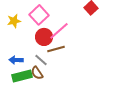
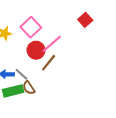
brown line: (56, 49) -> (49, 63), turned -36
gray line: (41, 60) -> (21, 74), moved

